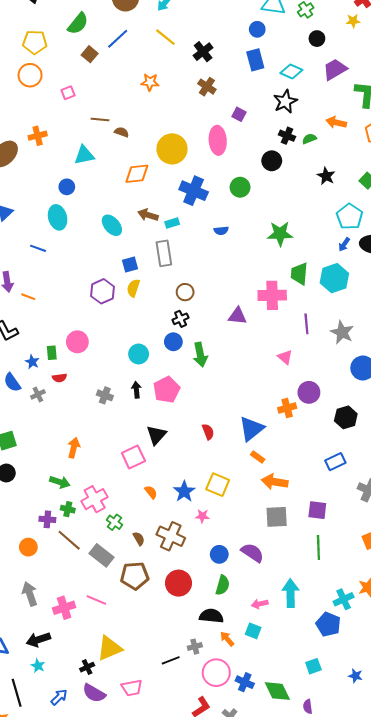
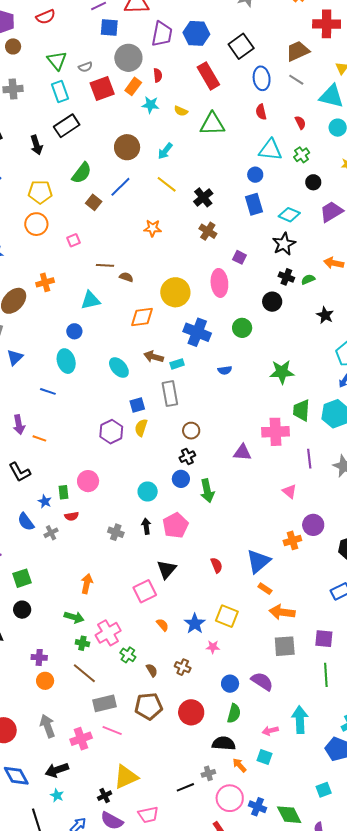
purple cross: (47, 519) -> (39, 657), moved
brown cross: (171, 536) -> (183, 667), size x0.6
gray rectangle: (102, 555) -> (105, 703), moved, turned -50

